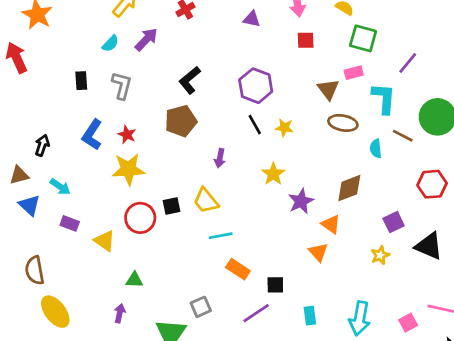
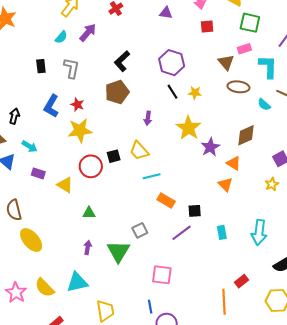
cyan semicircle: (376, 149) -> (264, 105), turned -40
yellow star: (273, 174) -> (188, 128), size x1.4
purple arrow: (120, 313) -> (88, 247), moved

